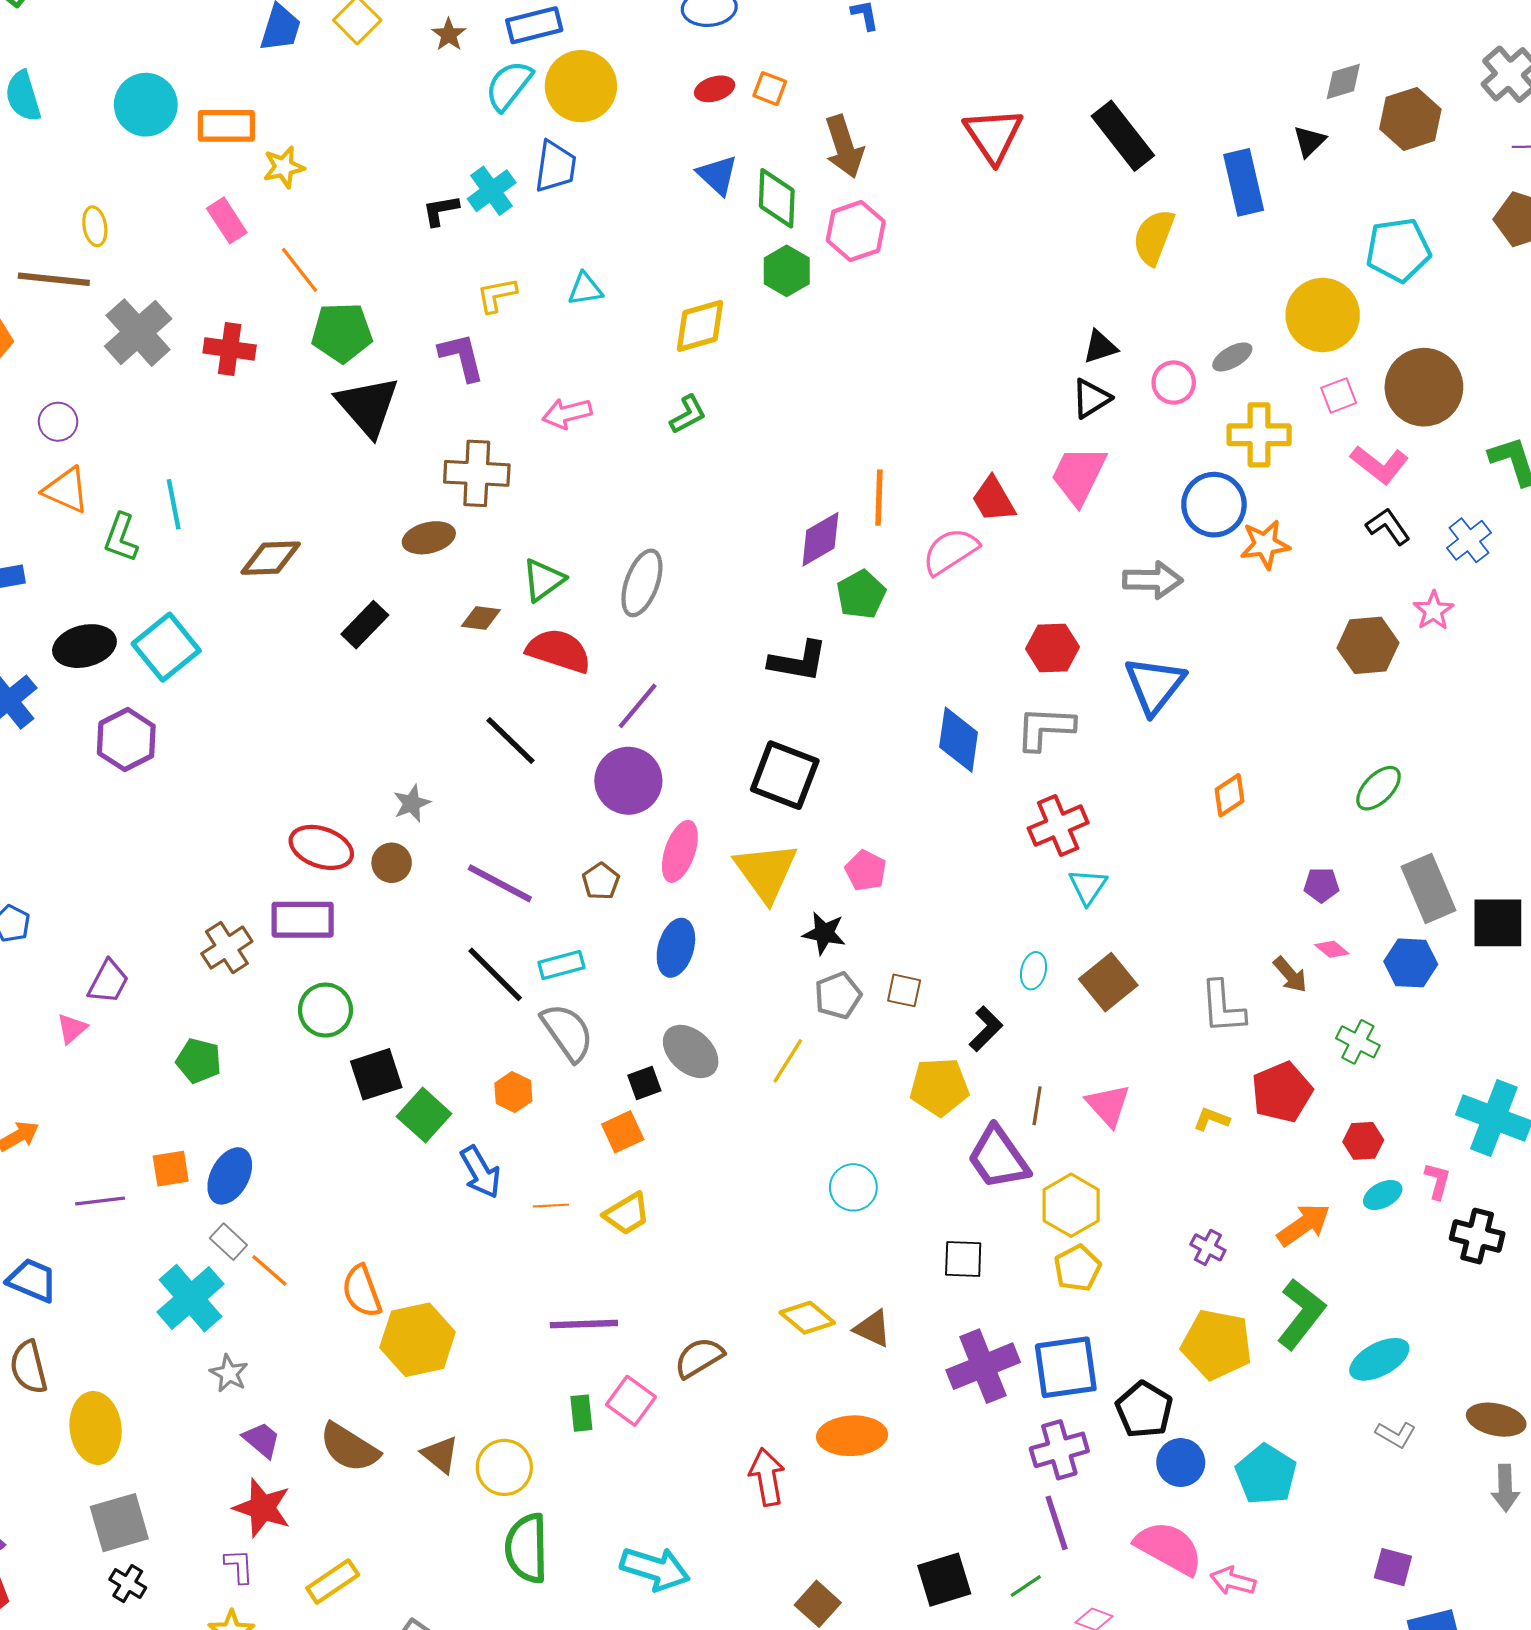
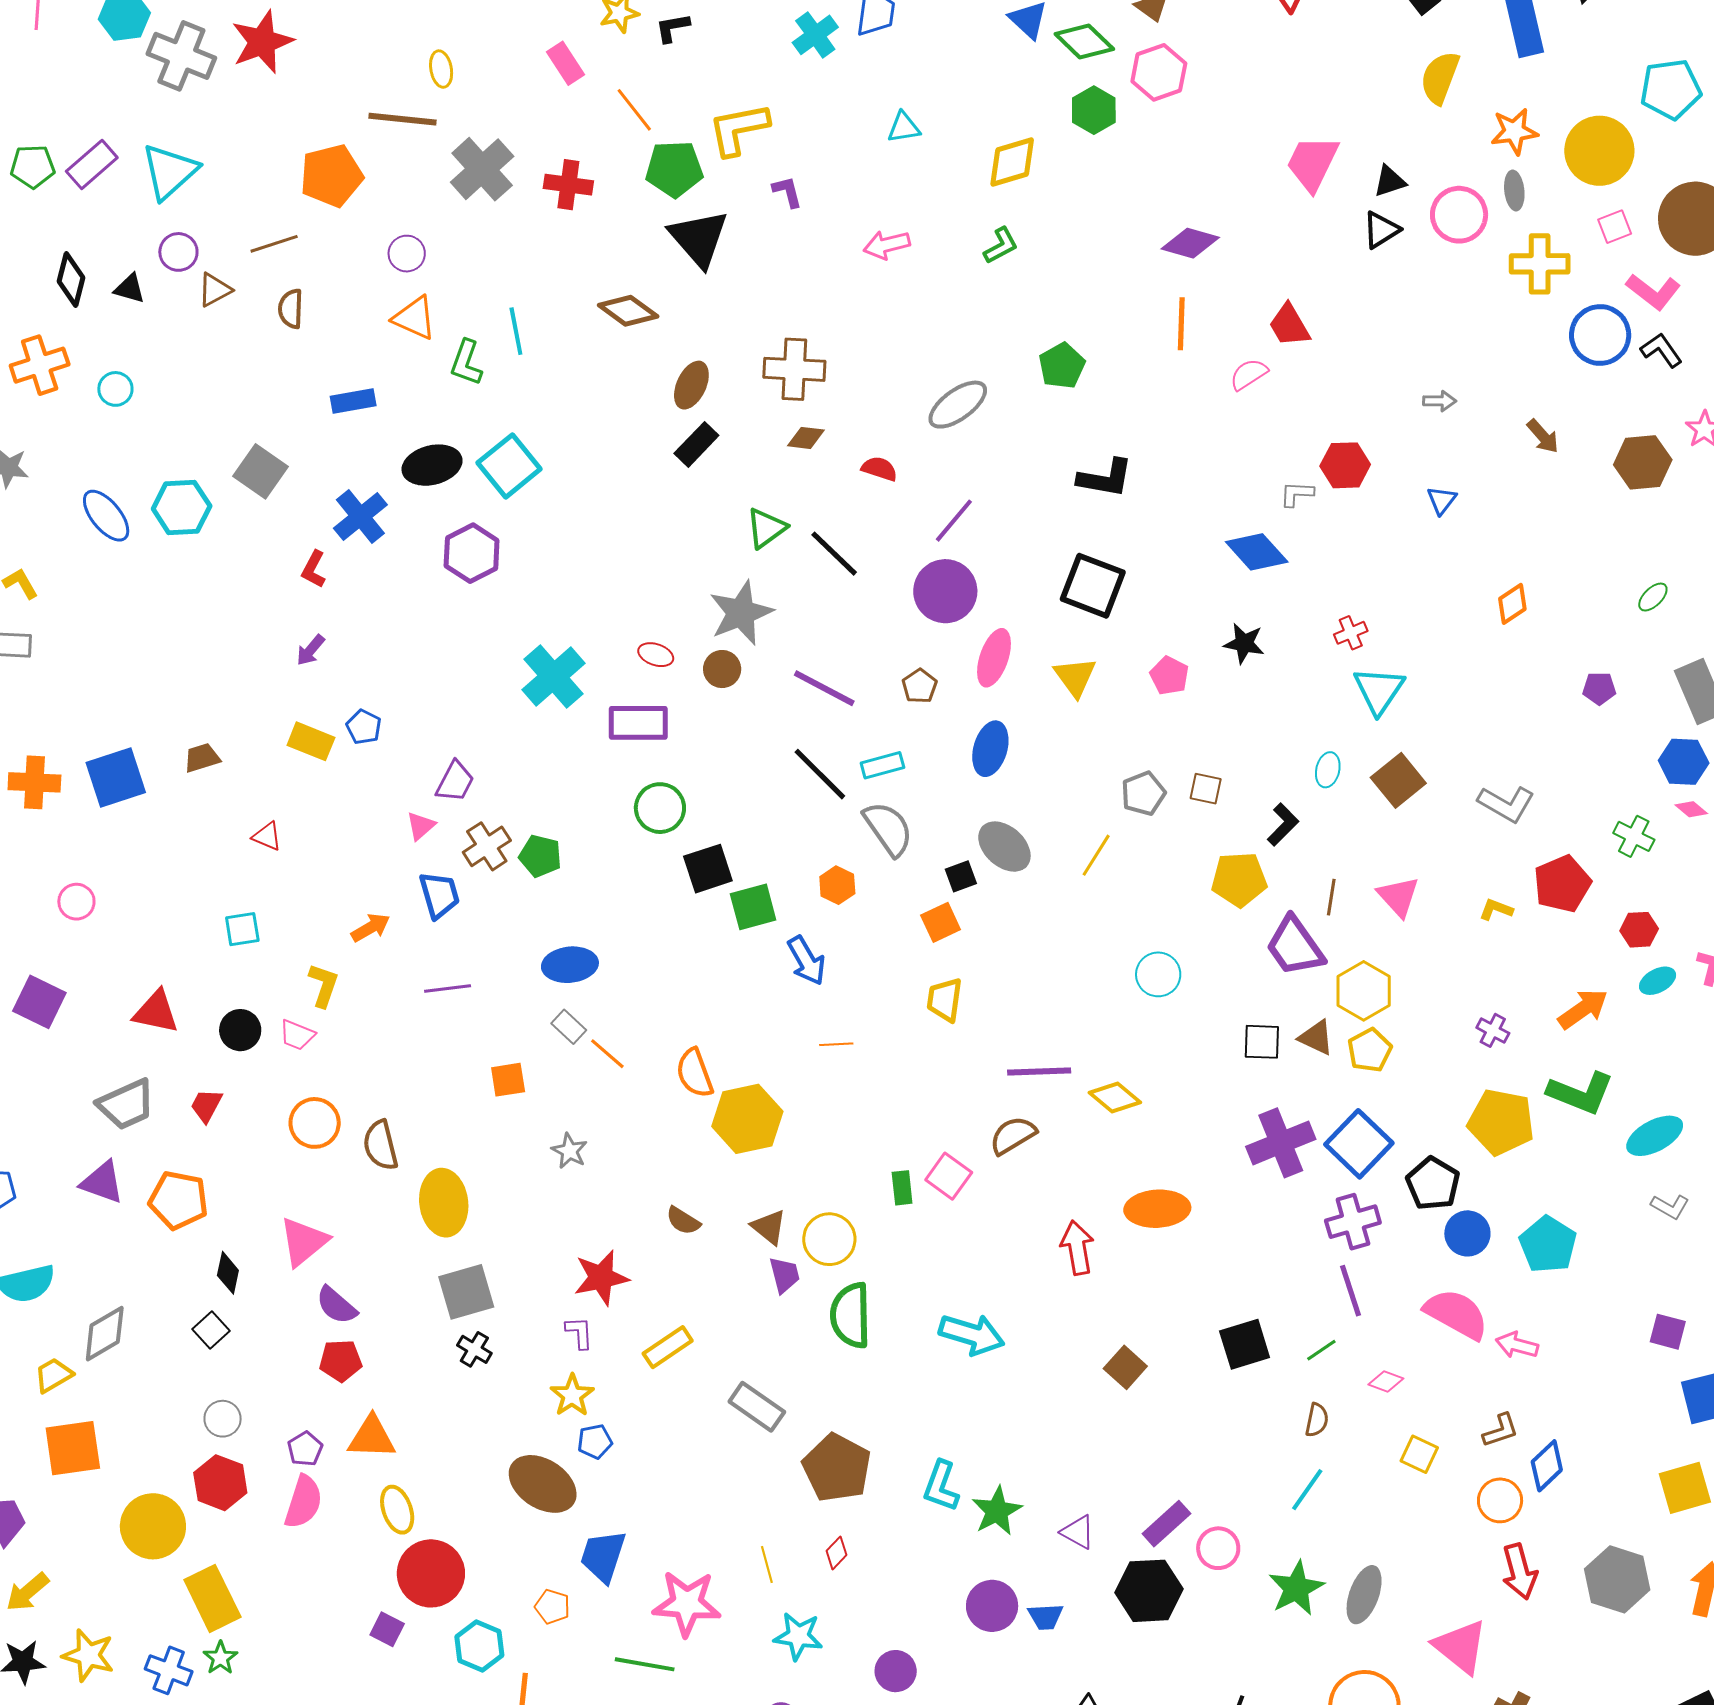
green diamond: (777, 198) -> (1084, 42), turned -48
black L-shape: (441, 210) -> (672, 28), moved
yellow L-shape: (497, 295) -> (738, 129), moved, size x1.6
purple L-shape: (462, 357) -> (787, 192), size x0.7
gray ellipse: (1232, 357) -> (1514, 190), turned -66
pink circle: (1174, 383) -> (1459, 215), size x1.4
brown cross: (477, 473) -> (794, 369), moved
pink trapezoid: (1079, 475) -> (1312, 163), moved
blue circle: (1214, 505) -> (1600, 335), moved
brown ellipse: (429, 538) -> (691, 385), moved, turned -51
purple diamond: (820, 539) -> (1190, 243), moved, turned 46
orange star: (1265, 544) -> (1514, 131), moved
pink semicircle: (950, 551) -> (1249, 374), size x0.7
brown diamond: (271, 558) -> (628, 311), moved, turned 38
green triangle: (543, 580) -> (766, 528), moved
gray arrow: (1153, 580) -> (1440, 401), size x0.6
gray ellipse: (642, 583) -> (958, 405), turned 34
green pentagon: (861, 594) -> (1062, 366), moved
red semicircle: (559, 651) -> (879, 469), size x0.6
blue triangle: (1155, 685) -> (1442, 500), size x0.5
gray L-shape: (1045, 728) -> (1297, 494), moved, size x0.6
blue diamond: (959, 740) -> (1257, 552), turned -50
green ellipse: (1379, 788) -> (1653, 597), size x0.7
gray star: (412, 803) -> (741, 613), size x1.8
red cross: (1058, 826) -> (1351, 633), size x0.6
red ellipse: (321, 847) -> (656, 655), size x0.6
yellow triangle: (766, 872) -> (1075, 677), size x0.7
cyan triangle: (1088, 887) -> (1379, 690), size x1.4
black star: (824, 933) -> (1244, 643), moved
brown cross: (227, 948) -> (487, 846), moved
pink diamond: (1332, 949) -> (1691, 809), moved
brown arrow: (1290, 975) -> (1543, 436), moved
gray L-shape: (1223, 1007) -> (1506, 804), turned -56
green square: (424, 1115) -> (753, 907), turned 33
orange square: (171, 1169) -> (508, 1080), moved
blue ellipse: (230, 1176) -> (570, 965), turned 56
orange line: (551, 1206) -> (836, 1044), moved
yellow trapezoid: (627, 1214) -> (945, 1000), turned 129
blue trapezoid: (32, 1280) -> (439, 895), moved, turned 51
cyan cross: (190, 1298) -> (553, 676), moved
green L-shape: (1301, 1314) -> (1581, 1093), turned 74
purple line: (584, 1324) -> (1039, 1072), moved
brown triangle: (872, 1329) -> (1316, 1038), moved
blue square: (1066, 1367) -> (1359, 1144), turned -38
purple trapezoid: (262, 1440) -> (785, 1275), moved, turned 36
brown semicircle: (349, 1448) -> (683, 1221), size x0.6
red star: (262, 1508) -> (601, 1278), turned -30

